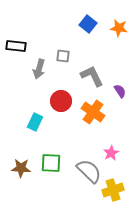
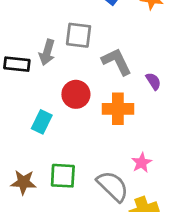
black rectangle: (16, 46) -> (17, 64), moved
gray square: (63, 56) -> (79, 35), size x1.5
orange cross: (93, 112) -> (118, 109), turned -35

